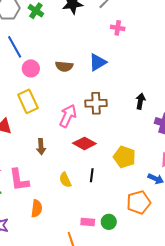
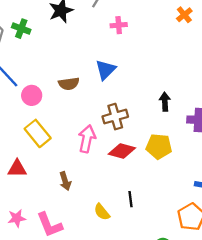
red diamond: (84, 143) -> (122, 151), moved
yellow pentagon: (124, 157) -> (159, 146), moved

